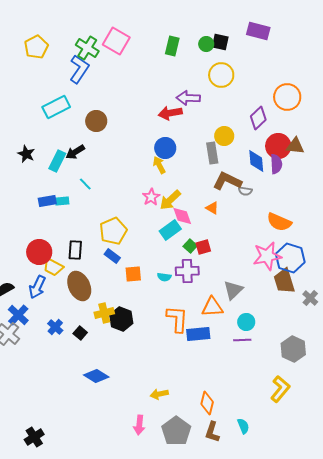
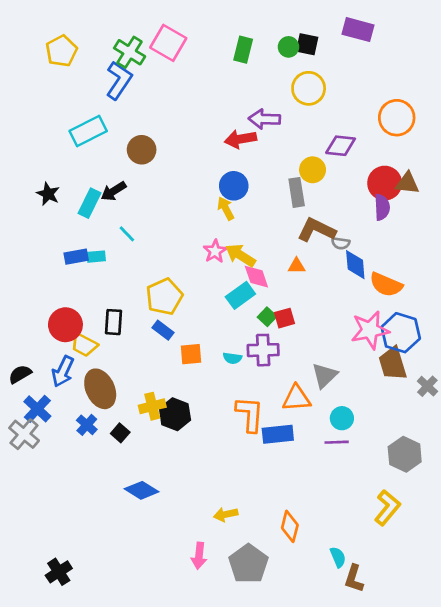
purple diamond: (258, 118) -> (341, 146), moved, turned 50
blue diamond: (256, 161) -> (355, 265), moved
yellow arrow: (170, 200) -> (240, 255), turned 75
orange triangle: (212, 208) -> (297, 266), turned -32
brown ellipse: (79, 286) -> (100, 389), moved
brown L-shape: (212, 432) -> (354, 578), moved

